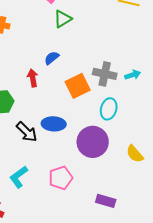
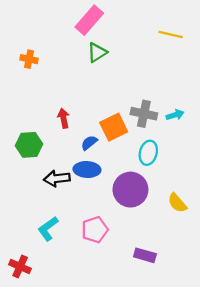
blue semicircle: (52, 58) -> (89, 143), moved
black arrow: (27, 132) -> (57, 178), turned 130

